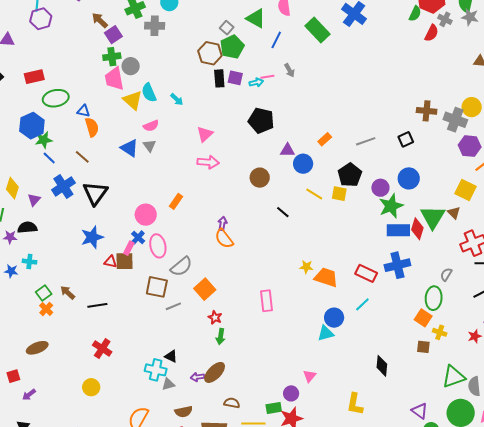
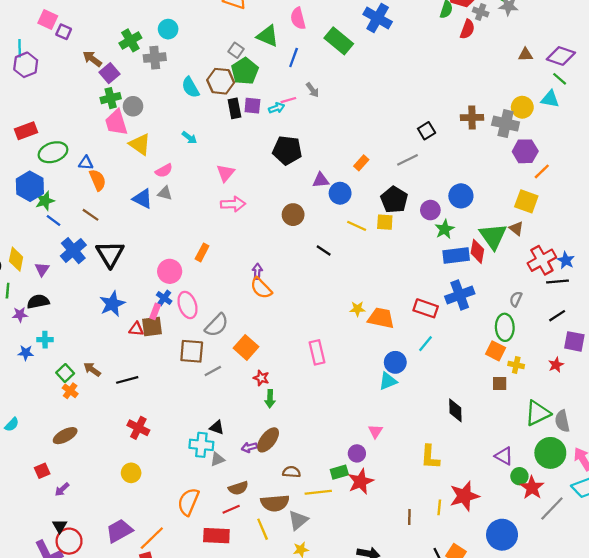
cyan semicircle: (149, 93) -> (190, 87), moved
black square: (406, 139) -> (427, 131), moved
gray triangle: (150, 146) -> (165, 193), turned -32
green star: (391, 206) -> (445, 229), size x0.7

